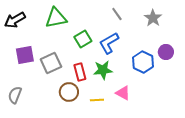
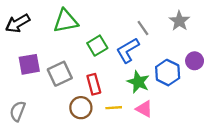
gray line: (117, 14) -> (143, 28), moved
green star: (103, 70) -> (138, 82), moved, turned 30
yellow line: (97, 100) -> (114, 108), moved

